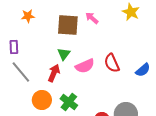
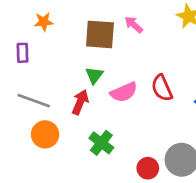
purple rectangle: (14, 47) -> (23, 53), moved
gray line: (21, 72) -> (34, 101), turned -30
orange circle: (42, 100) -> (45, 134), moved

